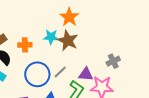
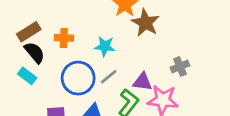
cyan star: (51, 37) -> (105, 46), moved
brown star: (68, 41) -> (145, 23), moved

